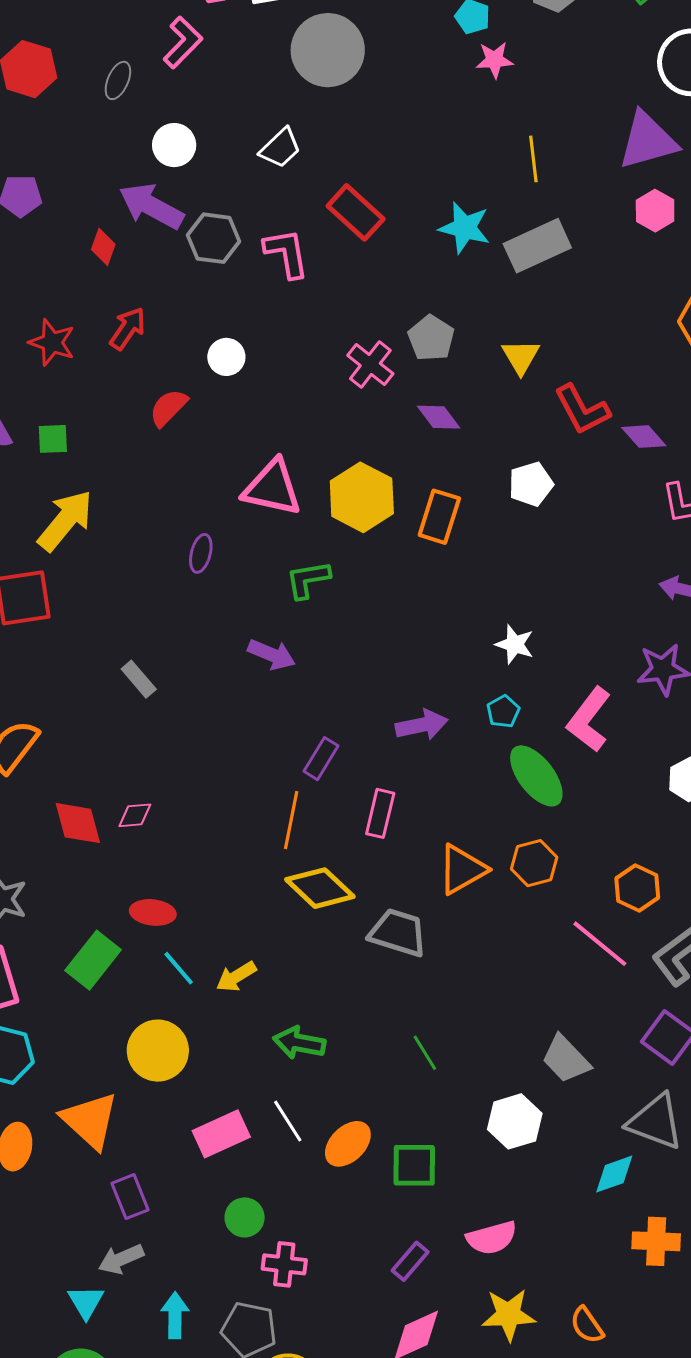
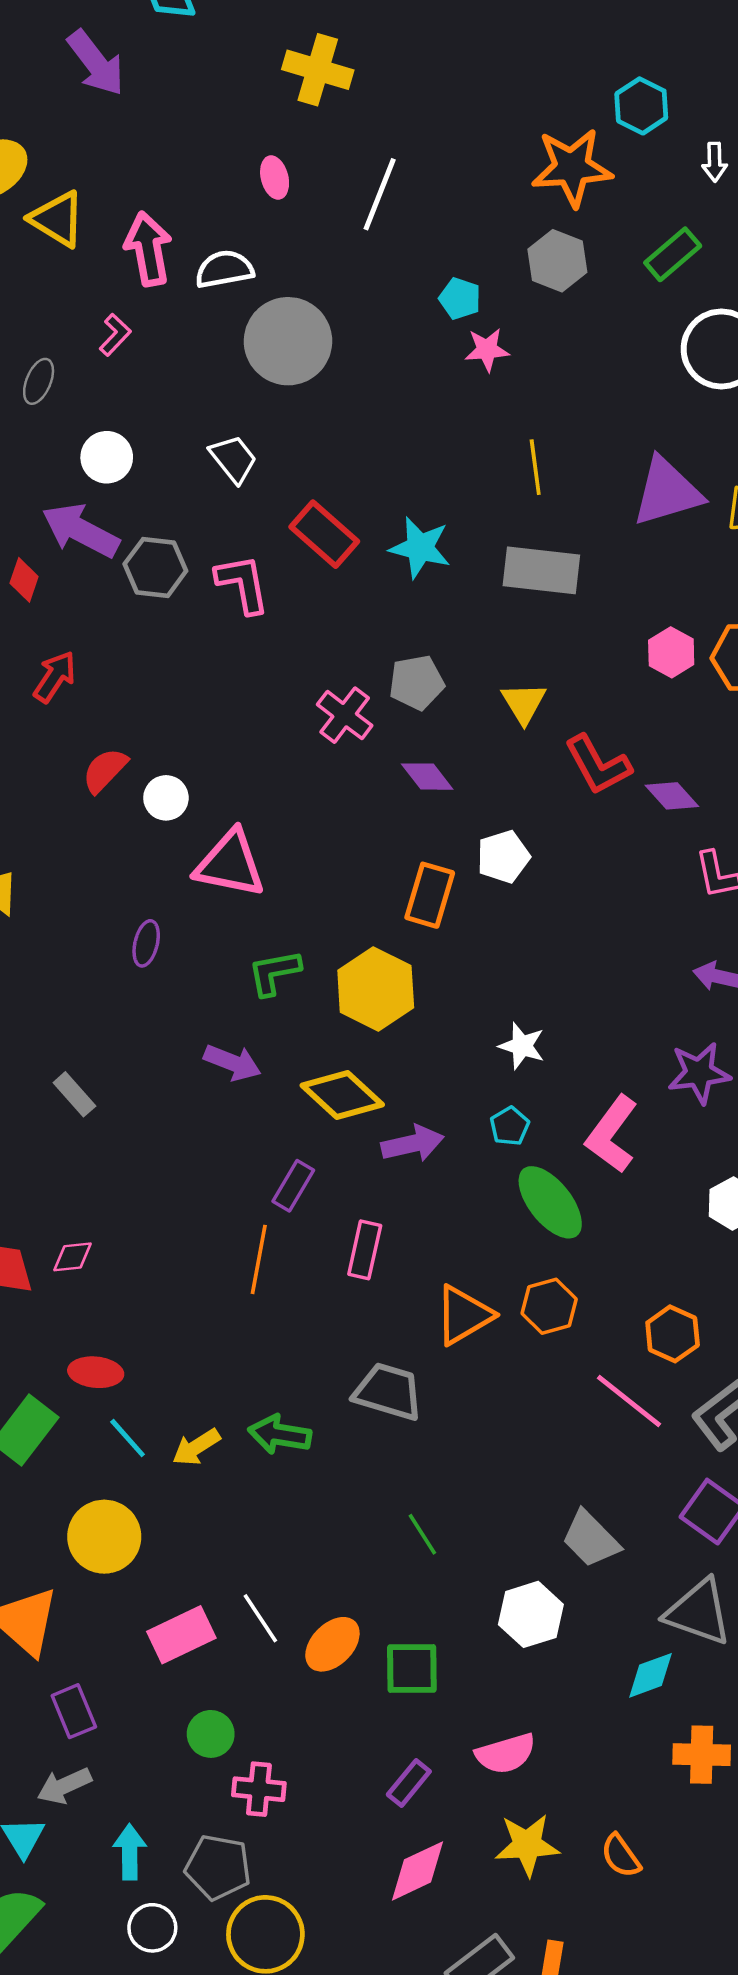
pink L-shape: (183, 42) -> (115, 335), size x0.7
purple triangle: (648, 141) -> (667, 492), moved
white trapezoid: (280, 148) -> (233, 459), turned -84
pink hexagon: (655, 211) -> (671, 652), moved
cyan star: (465, 228) -> (420, 548), moved
gray rectangle: (537, 246) -> (541, 570), turned 32
gray pentagon: (431, 338) -> (417, 682), turned 30
white circle: (226, 357) -> (166, 798), moved
white pentagon: (531, 484) -> (503, 857), moved
yellow hexagon: (362, 497) -> (376, 989), moved
yellow diamond: (320, 888) -> (342, 1095), moved
green arrow: (299, 1043) -> (280, 1434), moved

